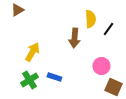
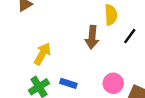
black line: (108, 29) -> (130, 36), moved
pink circle: (101, 66) -> (113, 83), moved

